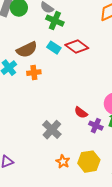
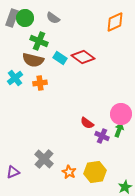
green cross: (55, 21) -> (39, 41), moved
brown semicircle: (27, 50) -> (33, 60), turned 40
gray cross: (52, 130) -> (44, 159), moved

